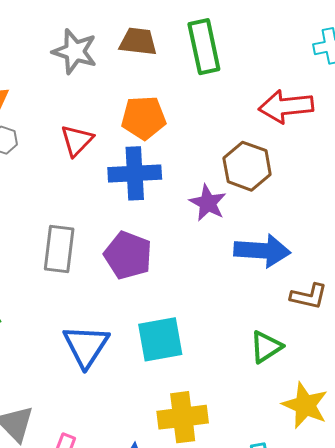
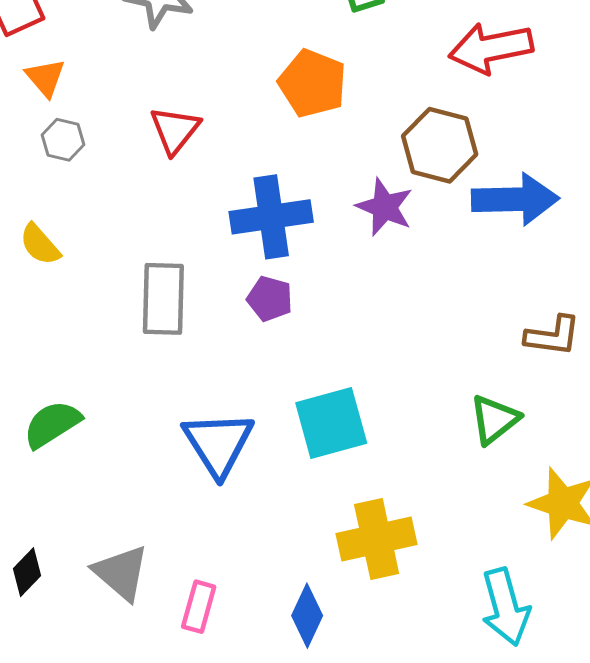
orange pentagon: (144, 118) -> (312, 83), moved, turned 30
blue cross: (135, 173) -> (271, 217), moved
blue arrow: (262, 251) -> (515, 199), moved
purple pentagon: (128, 255) -> (270, 299), size x0.6

